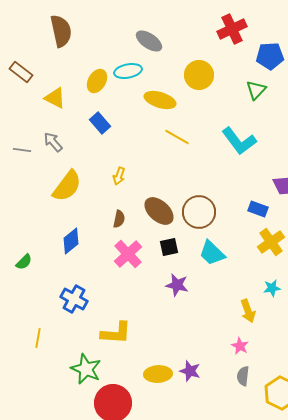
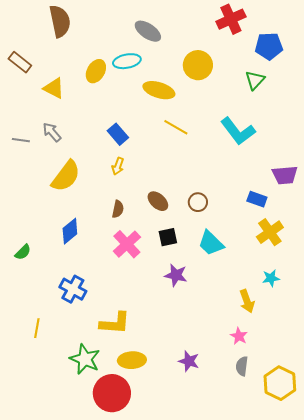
blue rectangle: (100, 123) -> (118, 134), moved
brown ellipse: (159, 211) -> (158, 201), size x0.7
brown circle: (199, 212) -> (198, 202), size x0.6
yellow ellipse: (158, 374) -> (132, 360), moved

